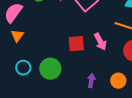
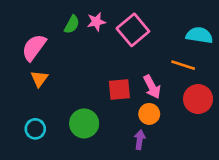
cyan circle: (23, 68) -> (35, 129), moved
orange circle: (118, 81) -> (149, 114), moved

